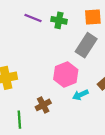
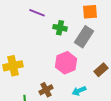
green cross: (59, 20) -> (60, 28), moved
cyan arrow: (80, 95) -> (79, 91), moved

